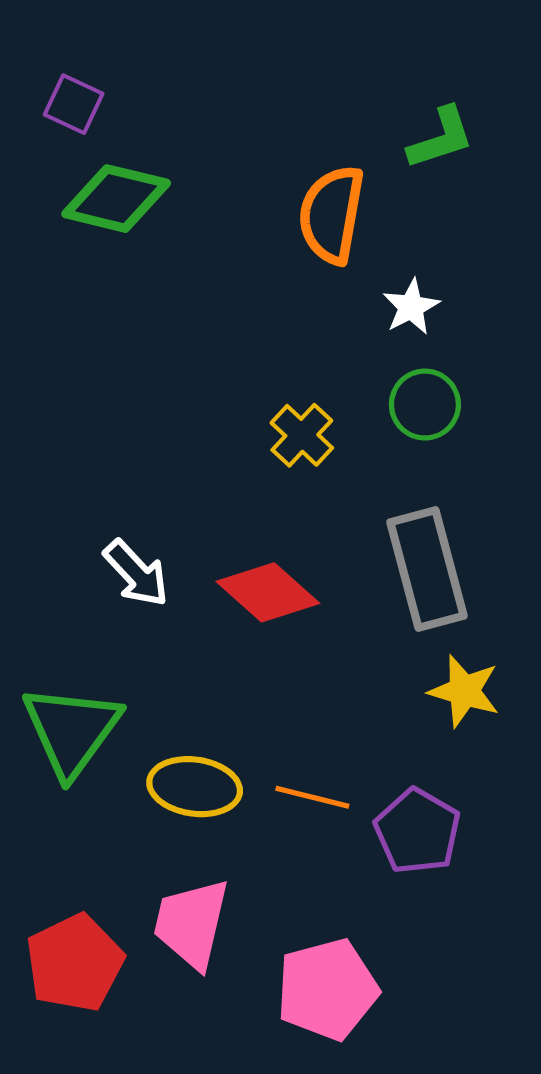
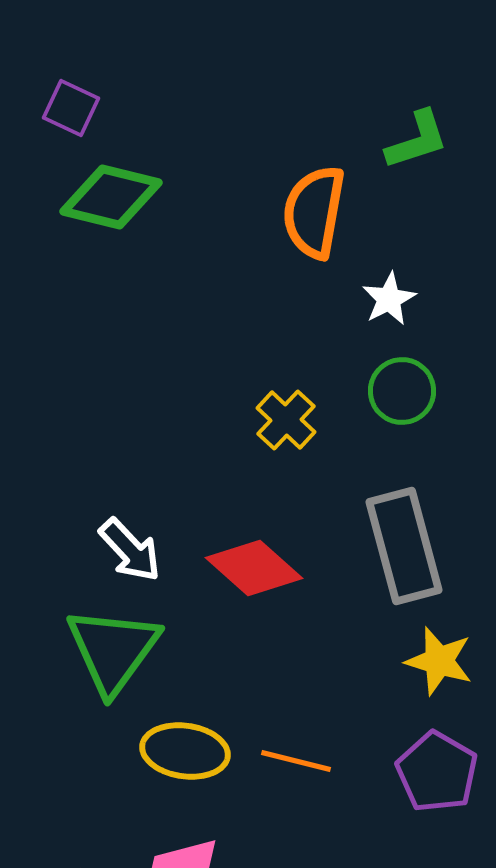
green triangle: (71, 730) -> (113, 650), moved
purple pentagon: (417, 831) -> (437, 772), moved

